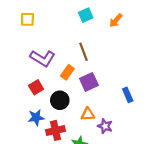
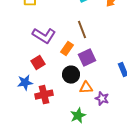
black circle: (60, 100) -> (71, 75), moved
blue star: (36, 118) -> (25, 83), moved
red cross: (55, 130) -> (44, 95), moved

